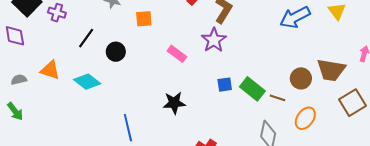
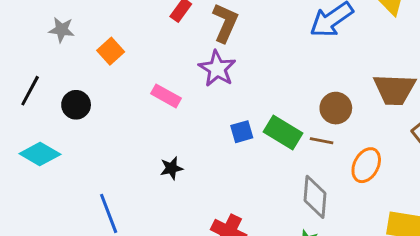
orange square: (144, 19) -> (111, 51), turned -30
brown circle: (301, 78) -> (336, 108), moved
black star: (174, 103) -> (171, 168), size x0.7

